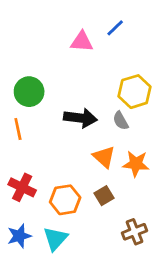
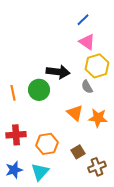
pink triangle: (82, 42) -> (87, 42), moved, turned 30
green circle: (29, 92) -> (39, 90), moved
black arrow: (80, 118) -> (58, 72), moved
red cross: (22, 187) -> (16, 135), turned -30
brown square: (104, 196) -> (78, 152), moved

